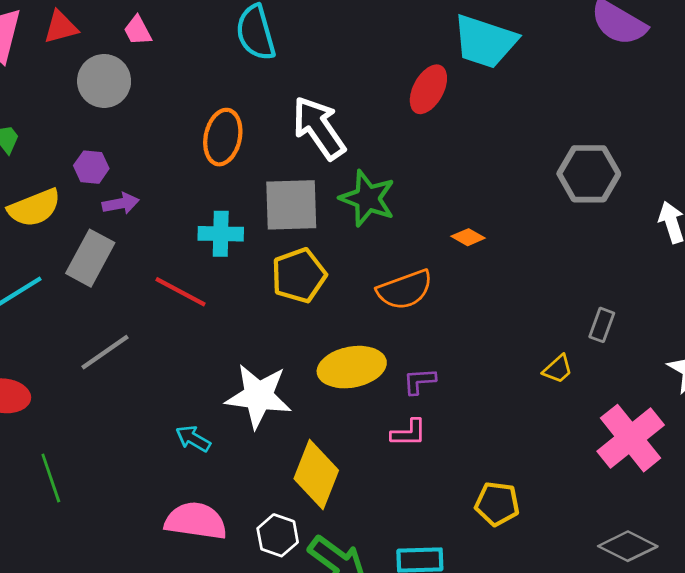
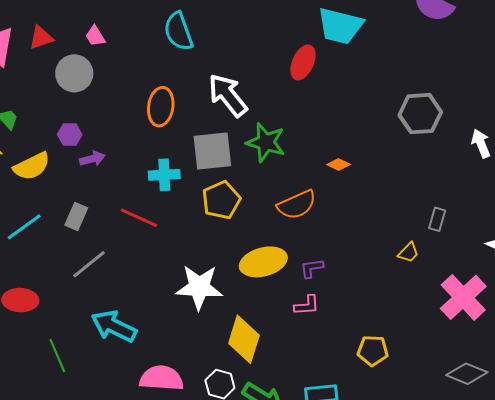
gray rectangle: (90, 258) -> (76, 217), moved, size x0.7
cyan arrow: (193, 439) -> (114, 326), moved, size x1.8

